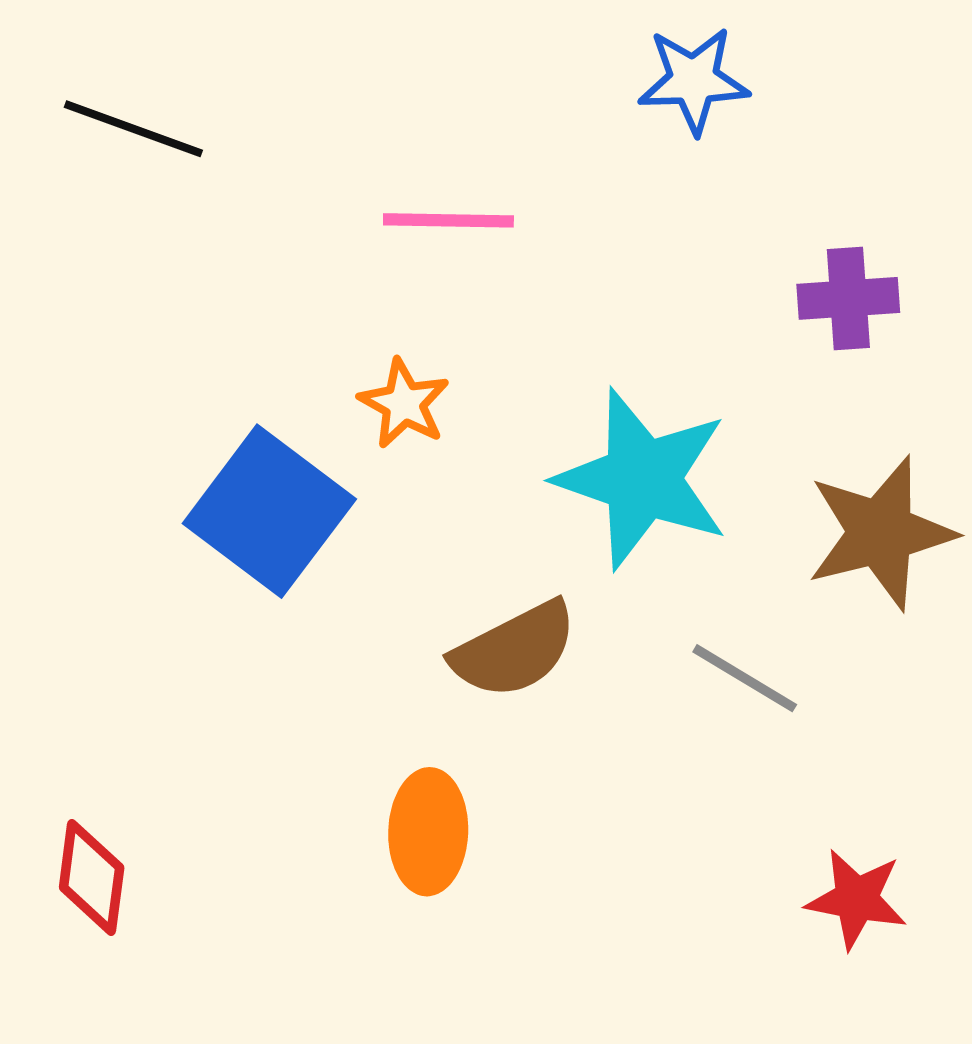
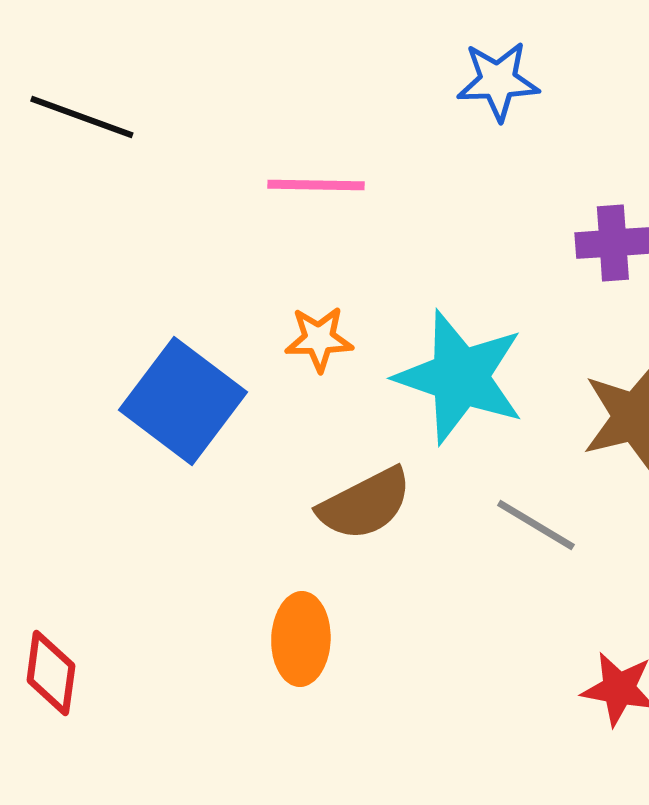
orange star: (404, 403) -> (319, 339), moved, turned -30

